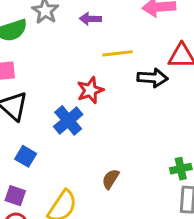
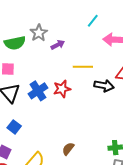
purple arrow: (90, 19) -> (58, 45), moved, turned 144
blue cross: (68, 120) -> (38, 91), moved

